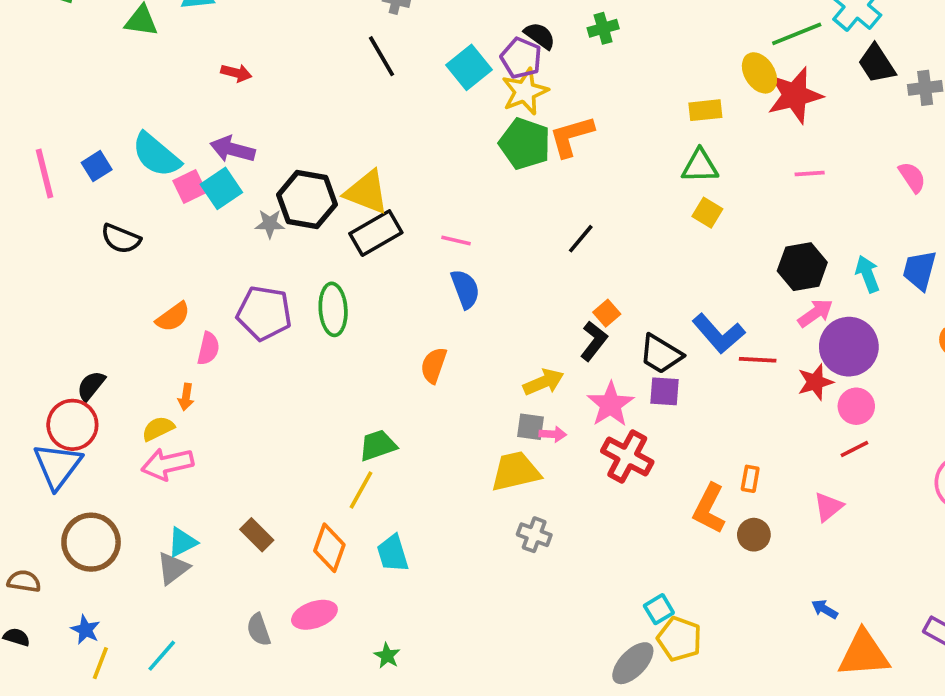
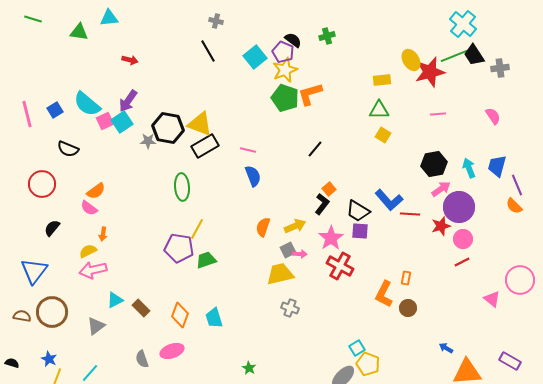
green line: (797, 34) -> (454, 56), moved
purple arrow: (233, 149) -> (128, 101), turned -70
purple pentagon: (264, 313) -> (179, 248), moved
pink semicircle: (208, 349) -> (89, 208), moved, turned 114
orange semicircle: (434, 365) -> (263, 227), moved
red circle: (72, 425) -> (42, 184), moved
gray square: (530, 427) -> (288, 250), turned -35
yellow line: (361, 490) -> (197, 229), moved
pink triangle: (828, 507) -> (492, 299), moved, turned -42
cyan triangle: (182, 542) -> (115, 300), moved
brown semicircle: (24, 581) -> (22, 316), moved
green star: (387, 656) -> (249, 368), moved

